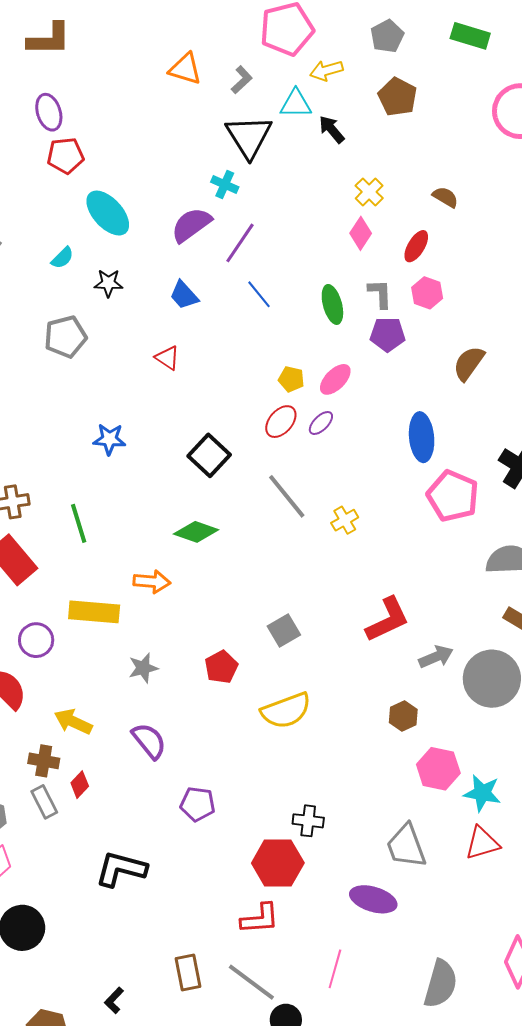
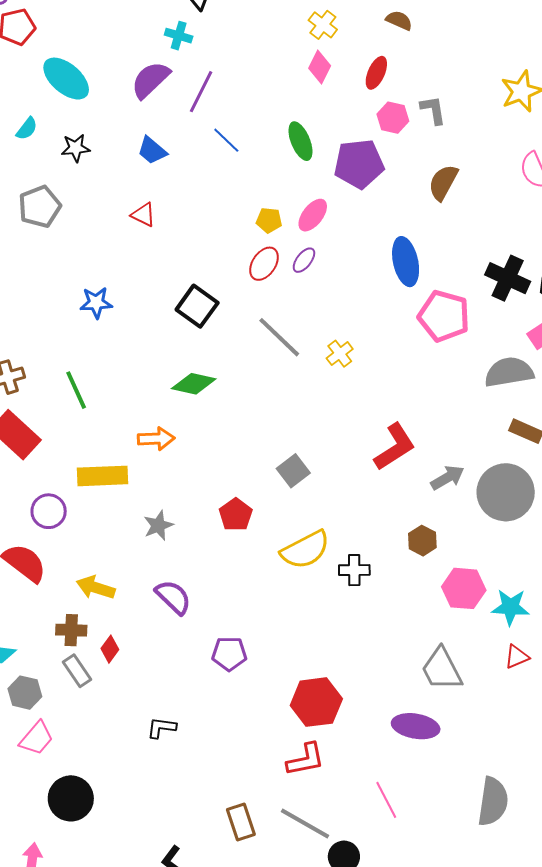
gray L-shape: (380, 294) -> (433, 110), moved
purple pentagon: (388, 334) -> (359, 164), size x1.4
black cross: (308, 821) -> (354, 570), moved
red triangle: (482, 843) -> (517, 657), size x0.7
black L-shape: (121, 869) -> (161, 728), size x0.6
pink line: (335, 969) -> (386, 800), turned -36

